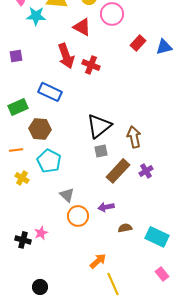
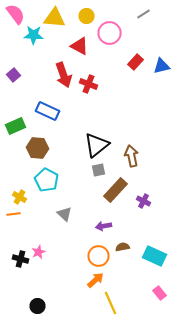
purple square: (16, 56) -> (14, 75), turned -32
orange line: (16, 150) -> (14, 214), moved
purple cross: (146, 171) -> (144, 201), moved, turned -32
orange circle: (78, 216) -> (98, 256), moved

